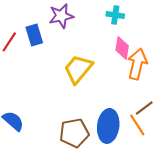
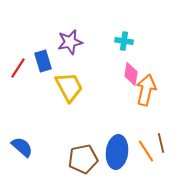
yellow trapezoid: (78, 69) -> (69, 87), moved, turned 112
brown line: (144, 108) -> (161, 143), moved, turned -66

